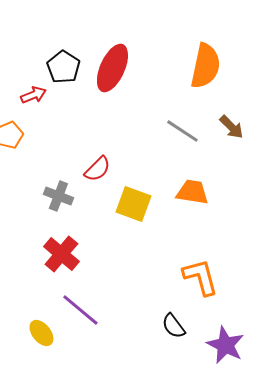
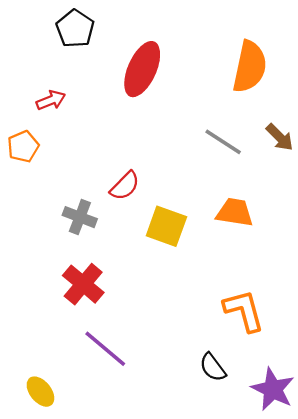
black pentagon: (63, 67) -> (75, 29), moved
yellow ellipse: (41, 333) -> (40, 392), moved

